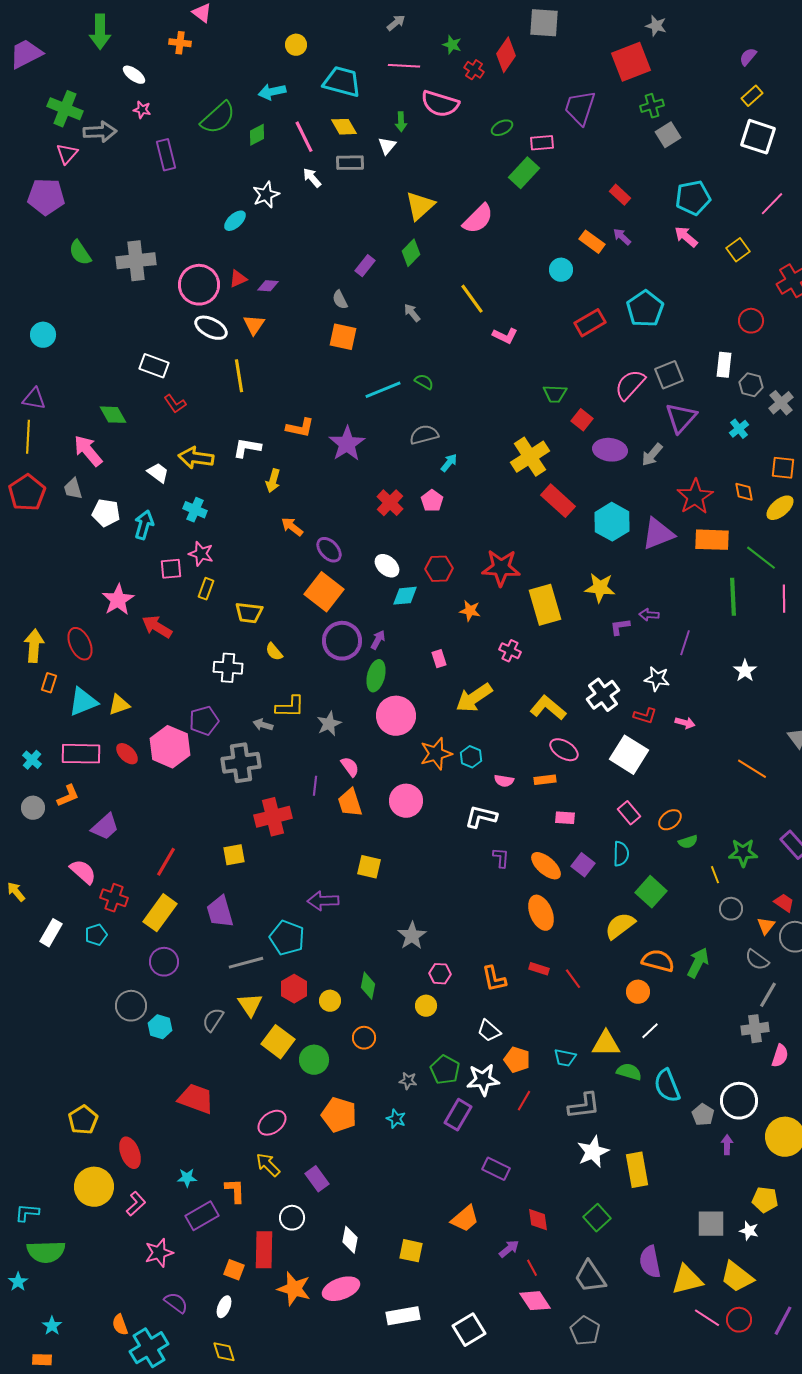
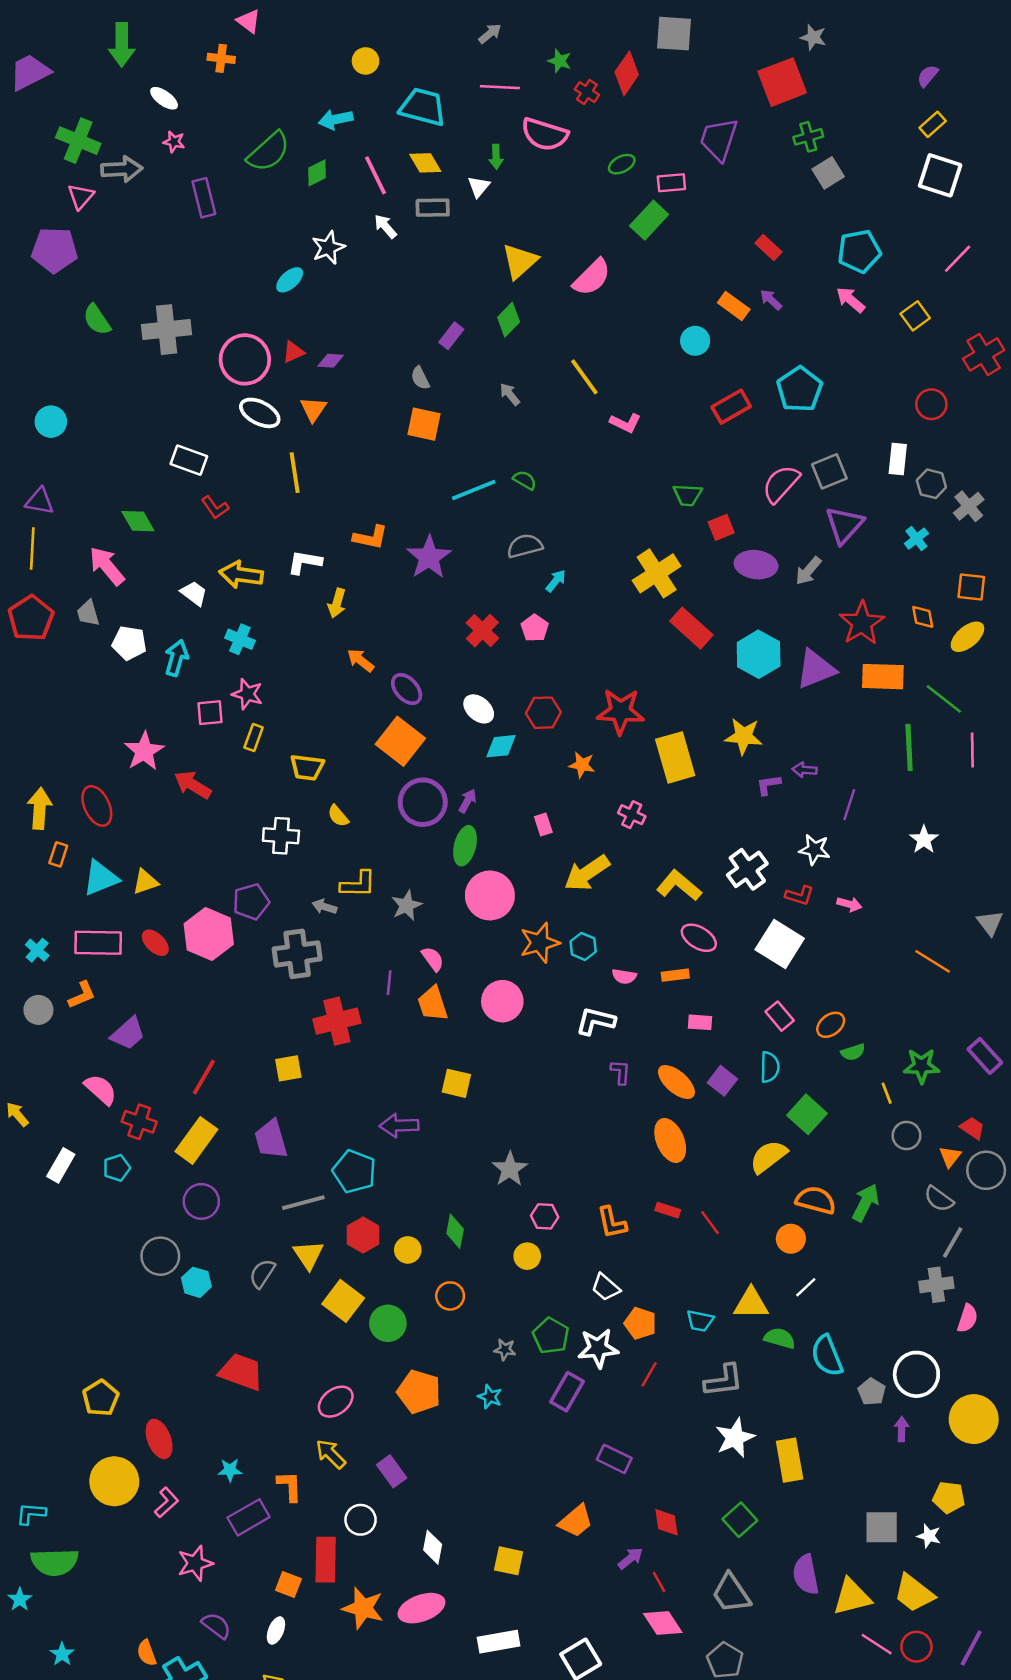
red square: (582, 420) -> (721, 527), turned 30

